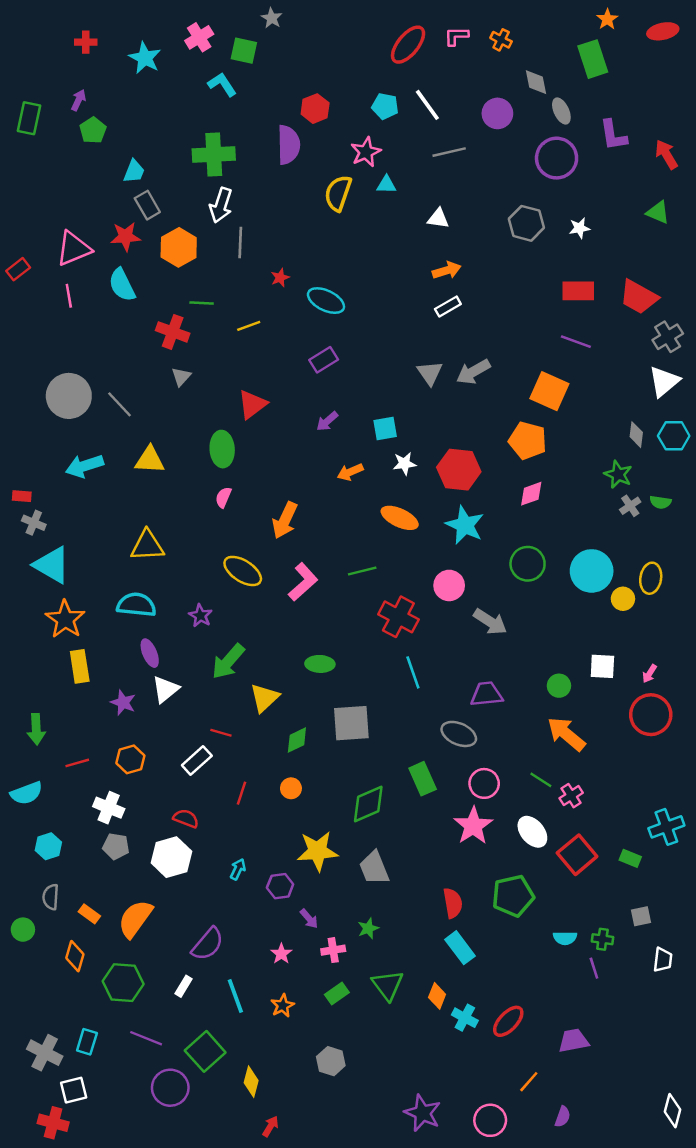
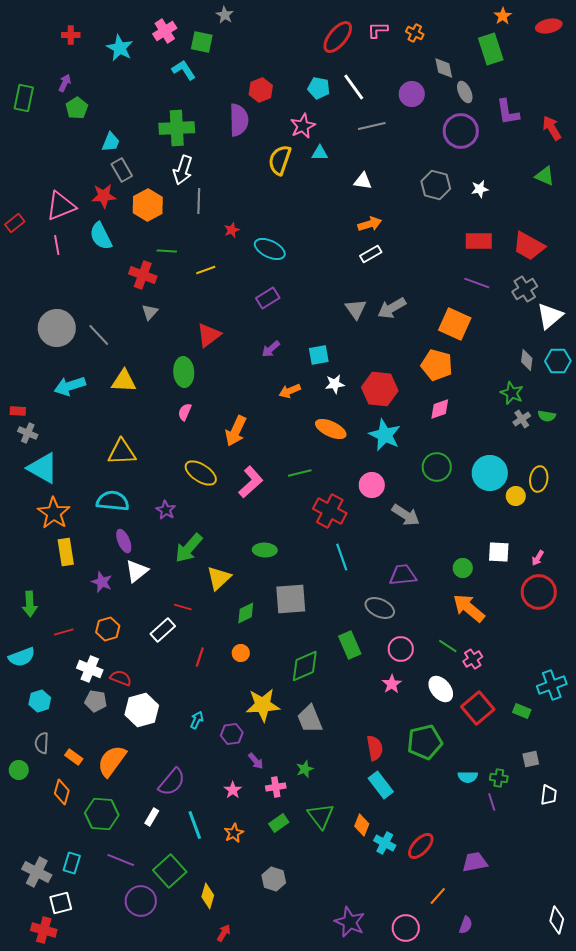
gray cross: (668, 337) -> (525, 289), moved
red semicircle: (186, 818) -> (121, 678), moved
pink star: (473, 826) -> (392, 684), size x0.6

